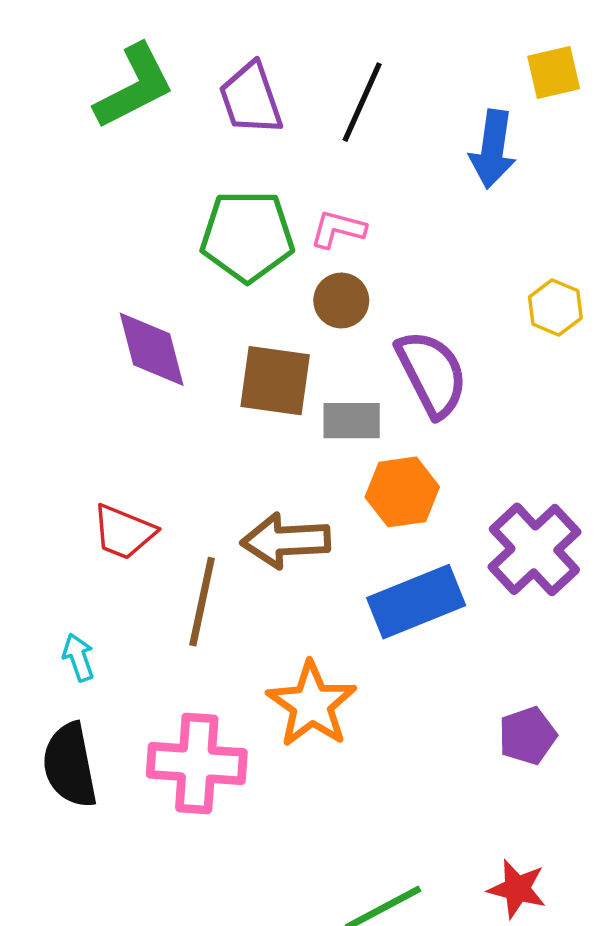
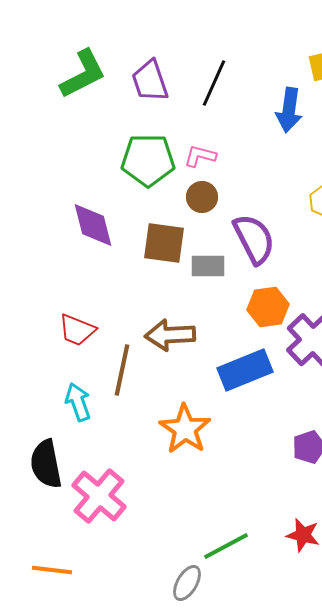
orange hexagon: (402, 492) -> (268, 307), moved
cyan arrow: (78, 657) -> (78, 402), moved, size x1.4
pink cross: (197, 763) -> (99, 496), moved, turned 36

